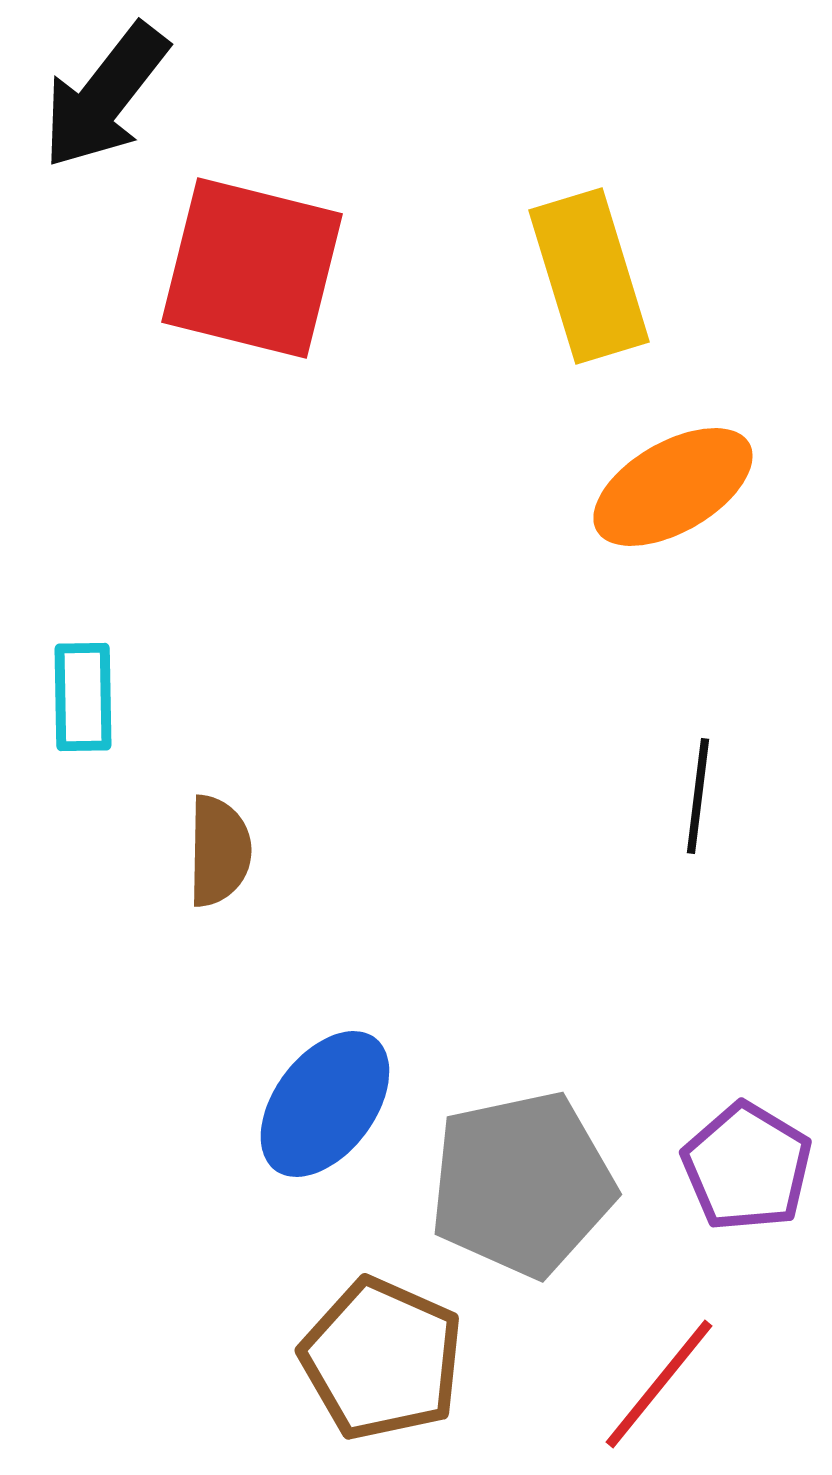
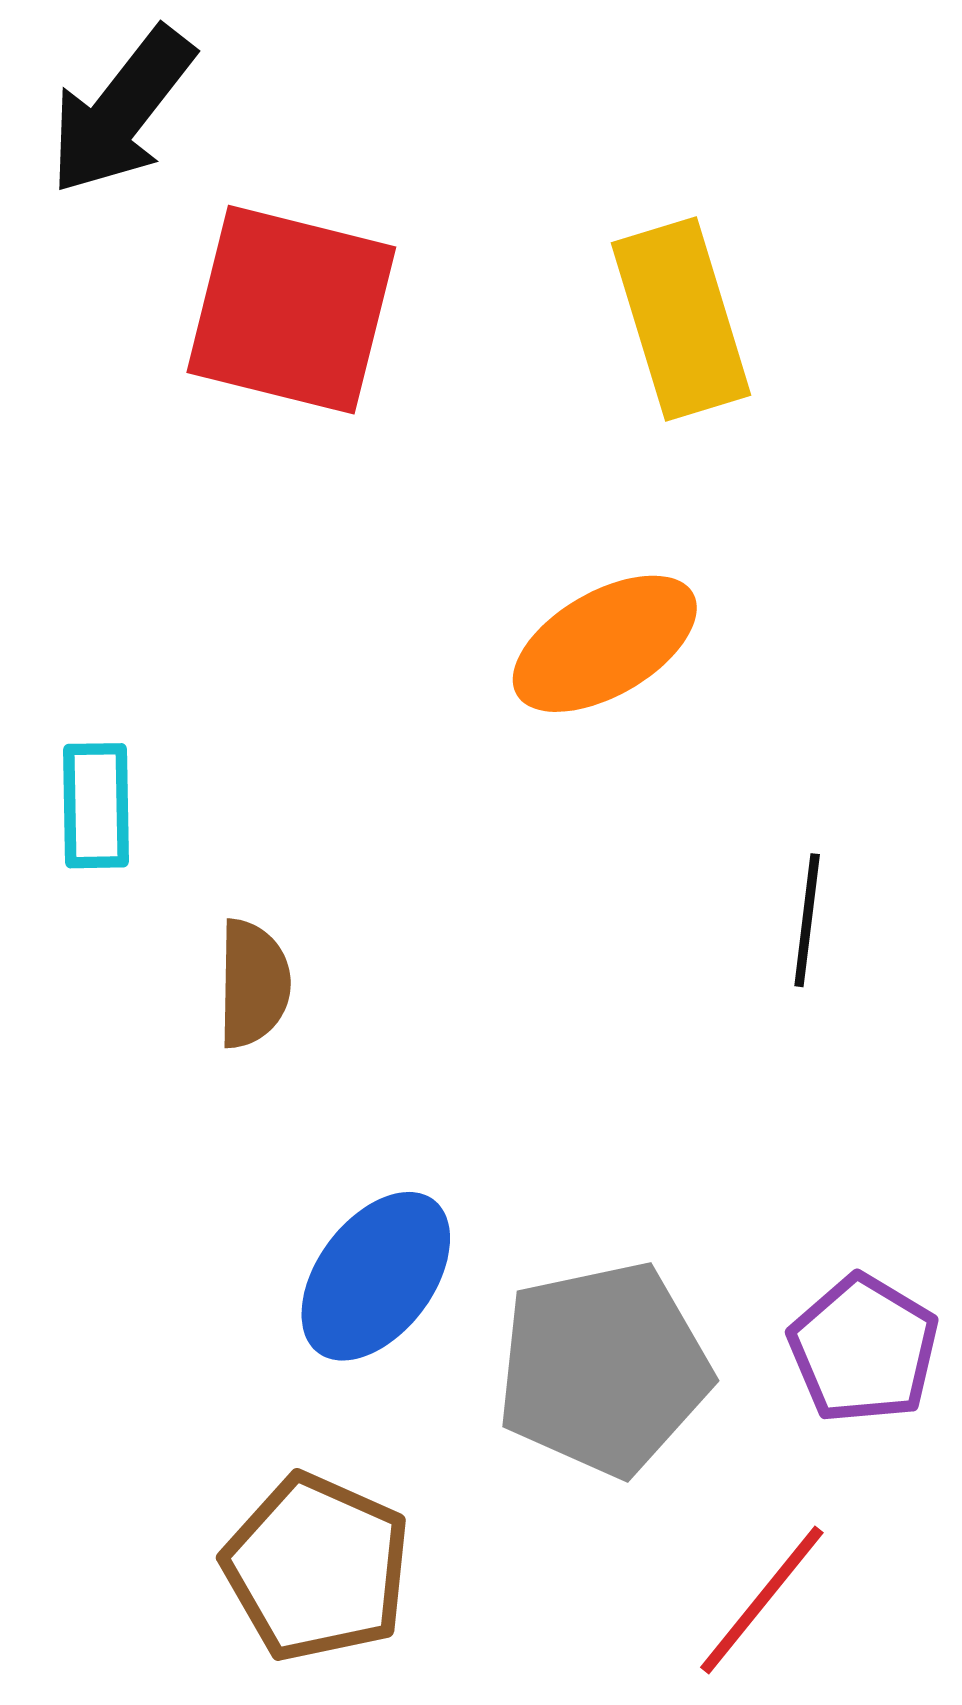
orange ellipse: (673, 487) -> (605, 644), moved
brown pentagon: (382, 1359) -> (317, 1568), moved

